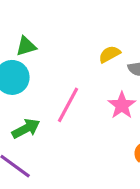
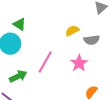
green triangle: (26, 46) -> (19, 24), turned 48

